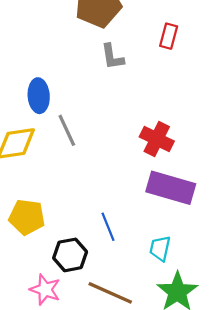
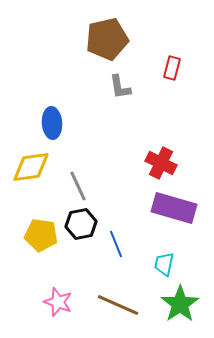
gray line: (67, 130) -> (78, 186), moved
black hexagon: (70, 255) -> (81, 224), moved

